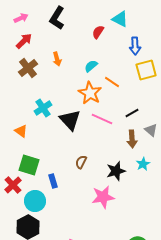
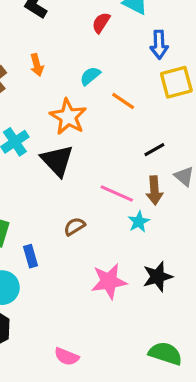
orange star: (90, 93) -> (68, 117), moved
pink line: (102, 119) -> (117, 194), moved
brown semicircle: (81, 162) -> (74, 226), turned 32
cyan star: (143, 164) -> (139, 222), moved
black star: (116, 171) -> (158, 277), moved

